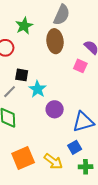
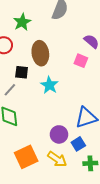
brown ellipse: (55, 41) -> (40, 53), moved
cyan star: (37, 89) -> (49, 85), moved
purple circle: (55, 109) -> (59, 134), moved

